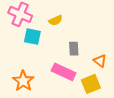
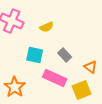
cyan square: (32, 37) -> (35, 55), moved
gray rectangle: (74, 49) -> (65, 55), turned -40

